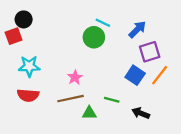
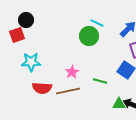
red semicircle: (28, 95) -> (42, 88), moved
green line: (112, 100) -> (100, 81), moved
green triangle: (89, 113) -> (119, 104), moved

